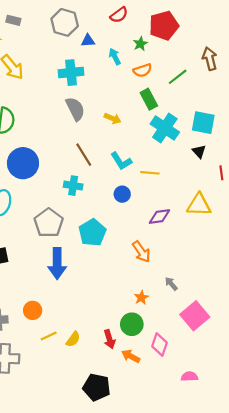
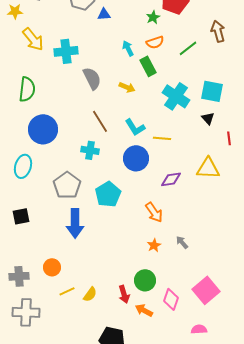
cyan arrow: (115, 57) -> (128, 48), moved
cyan cross: (71, 73) -> (66, 51), moved
green rectangle: (149, 99) -> (148, 66), moved
blue circle: (122, 194) -> (136, 158), size x1.6
orange star: (141, 298) -> (154, 245), moved
pink square: (195, 316) -> (206, 290), moved

